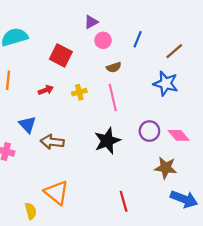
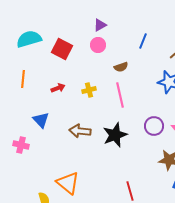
pink circle: (103, 40) -> (98, 45), moved
red square: (61, 55) -> (62, 49), moved
brown arrow: (52, 142) -> (80, 131), moved

